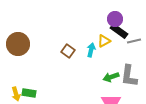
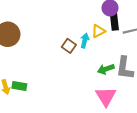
black rectangle: (119, 31) -> (114, 21), turned 48
brown square: (68, 51) -> (69, 46), moved

